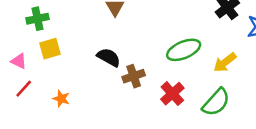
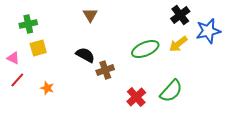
yellow arrow: (225, 62) -> (178, 44), moved
red cross: (172, 94) -> (136, 97), moved

